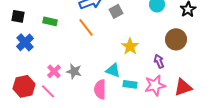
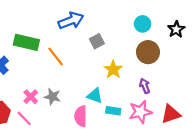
gray square: (116, 11) -> (97, 41), moved
green rectangle: (50, 21) -> (26, 42), size x1.6
orange line: (86, 27) -> (56, 56), moved
brown circle: (176, 39) -> (148, 52), moved

